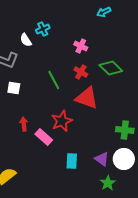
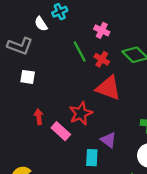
green line: (54, 80) -> (80, 51), moved
purple triangle: (102, 159) -> (108, 140), moved

